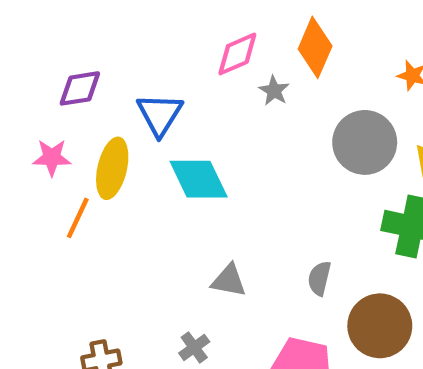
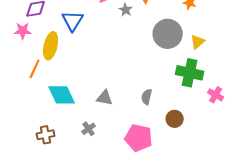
pink star: (52, 158) -> (23, 31), moved
cyan diamond: (199, 179) -> (62, 95), moved
brown circle: (380, 326) -> (175, 119), size x0.6

